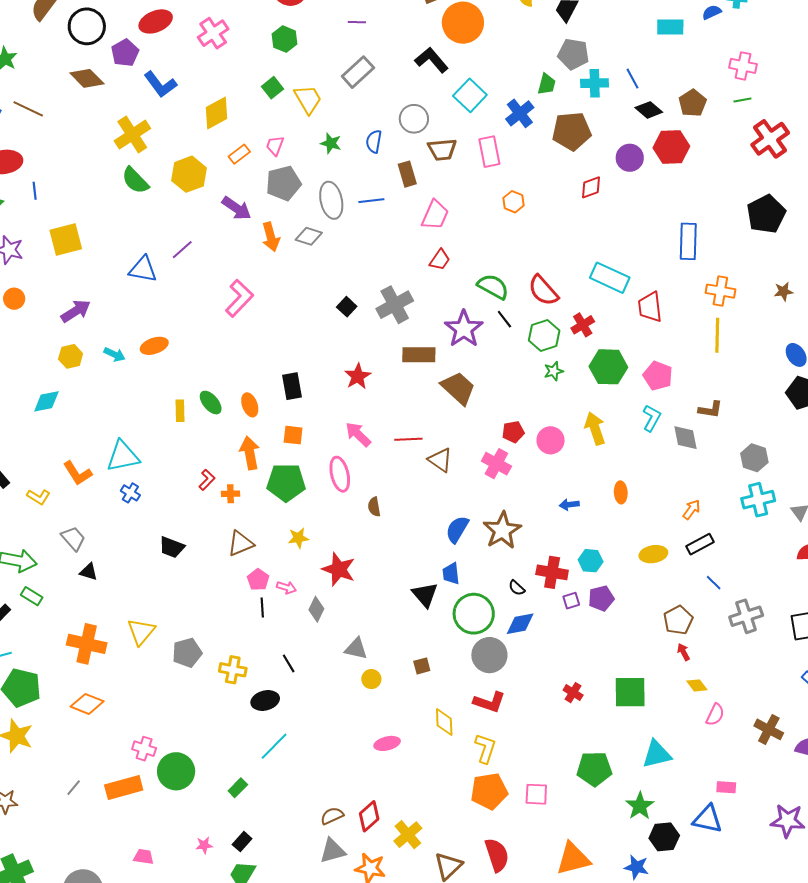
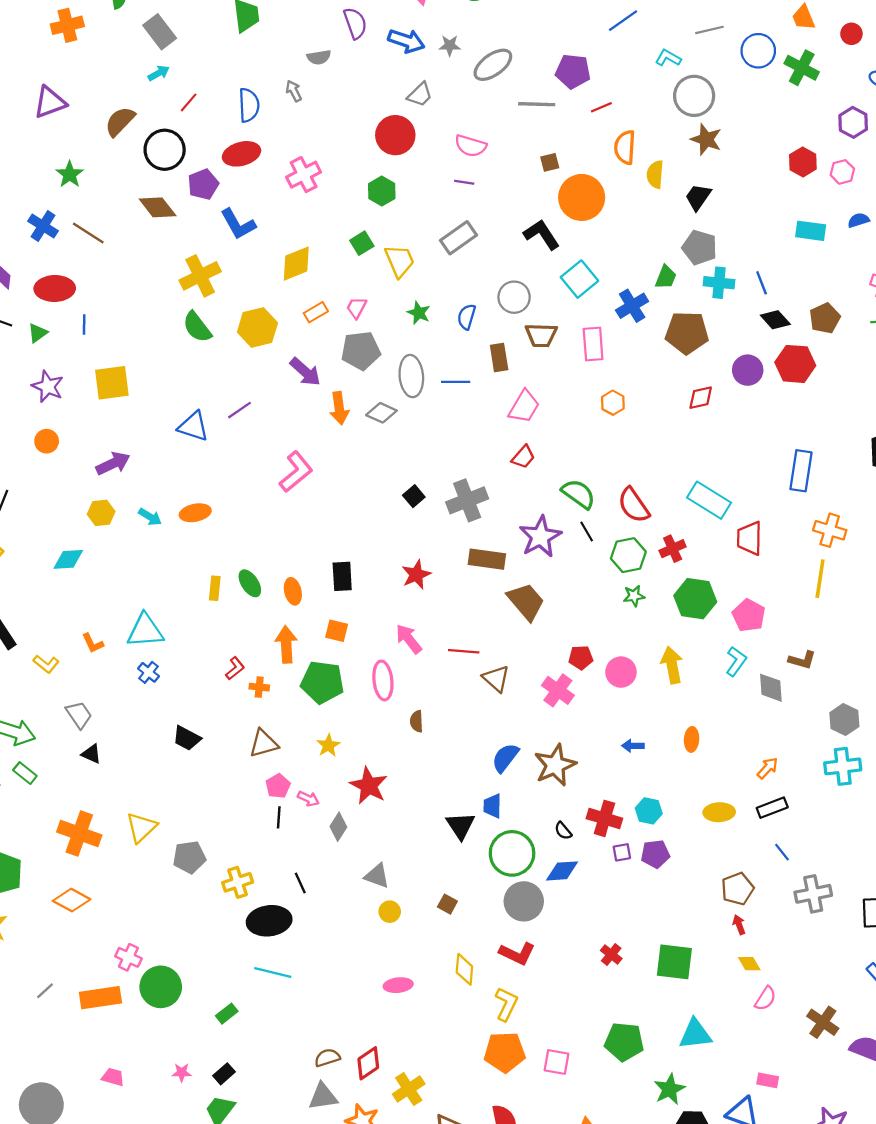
orange L-shape: (77, 473) -> (93, 643), size x0.7
yellow star: (298, 538) -> (328, 745), turned -30
brown square: (422, 666) -> (447, 904), turned 36
yellow cross: (233, 670) -> (238, 882), turned -36
black ellipse: (265, 700) -> (269, 921), size x1.4
cyan line: (274, 746) -> (273, 973), turned 52

